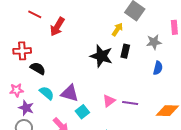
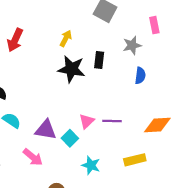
yellow arrow: (117, 29) -> (66, 38), moved
purple triangle: (70, 93) -> (46, 130), moved
cyan square: (82, 112) -> (70, 138), moved

